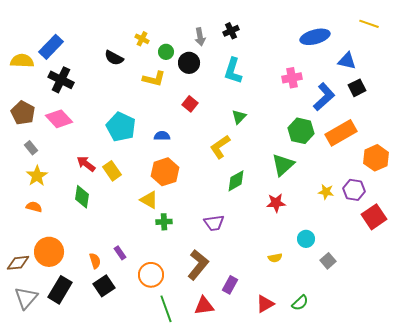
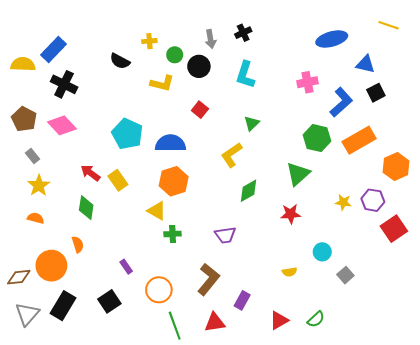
yellow cross: (142, 39) -> (149, 41), turned -32
blue semicircle: (162, 136) -> (170, 143), size x1.8
orange semicircle: (95, 261) -> (78, 244), moved

